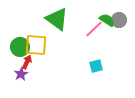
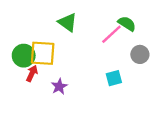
green triangle: (57, 19) -> (68, 22), size x0.7
gray circle: (119, 20) -> (140, 54), moved
purple star: (21, 74) -> (59, 86), moved

